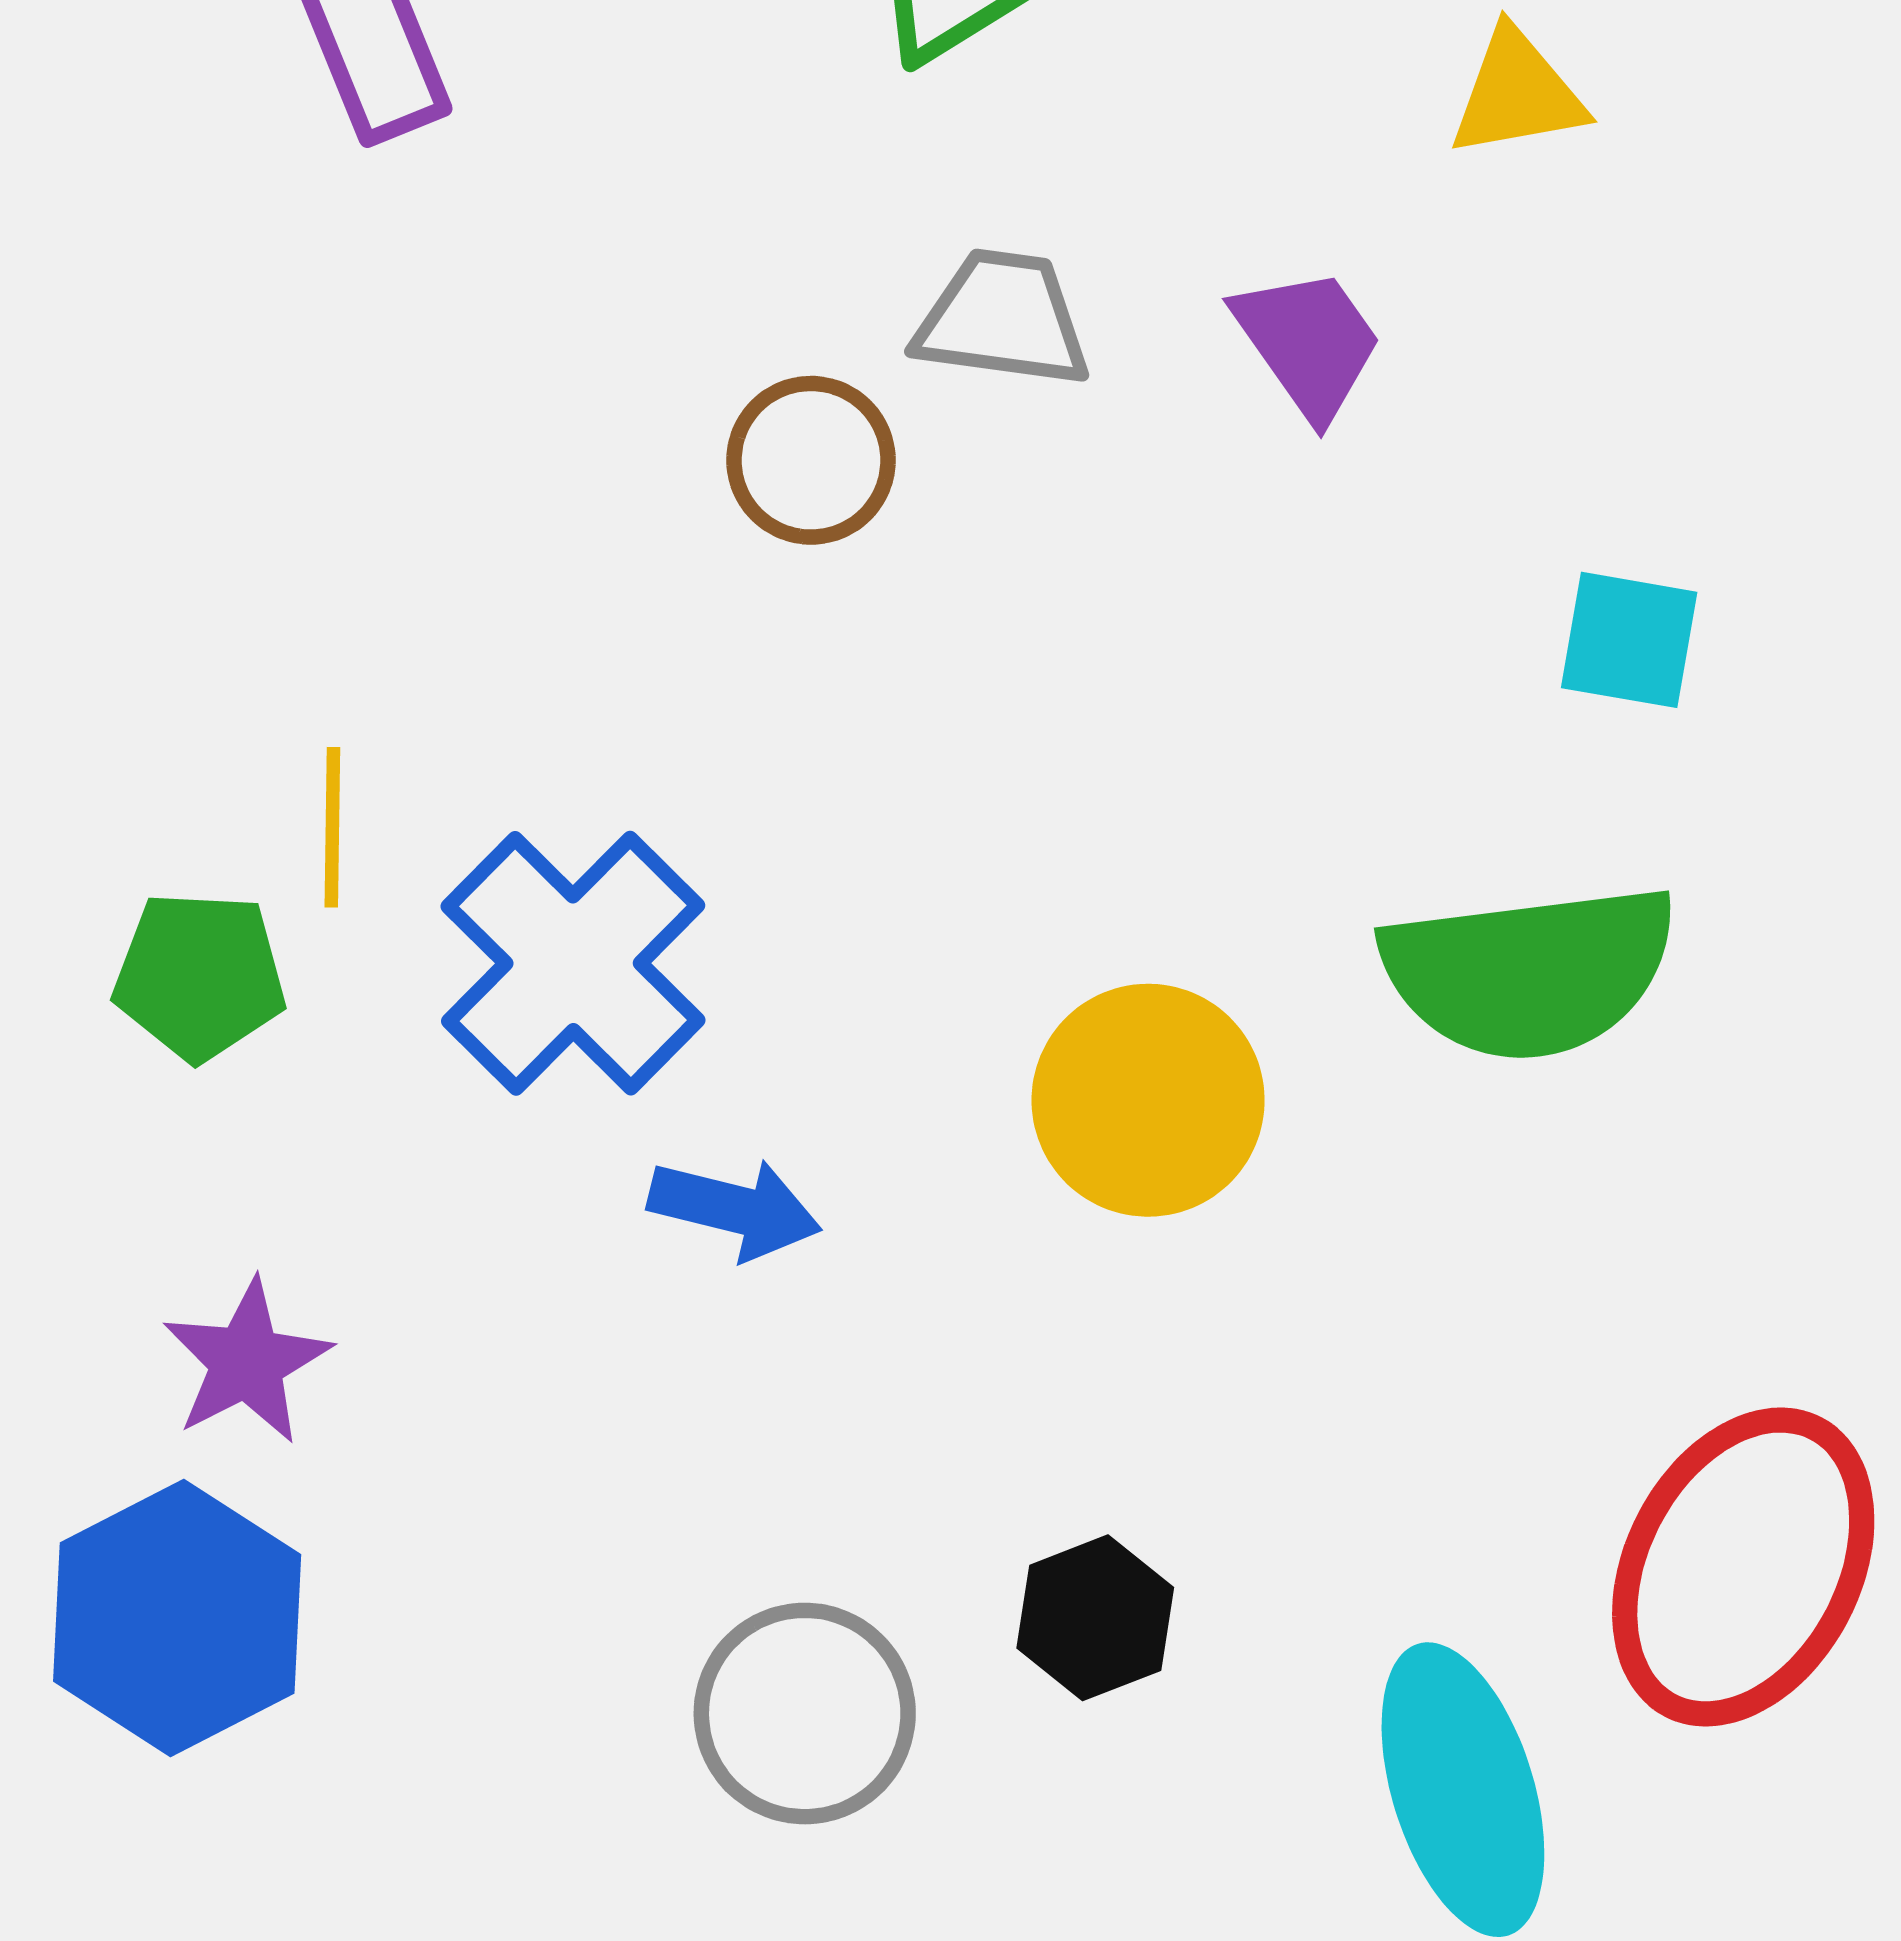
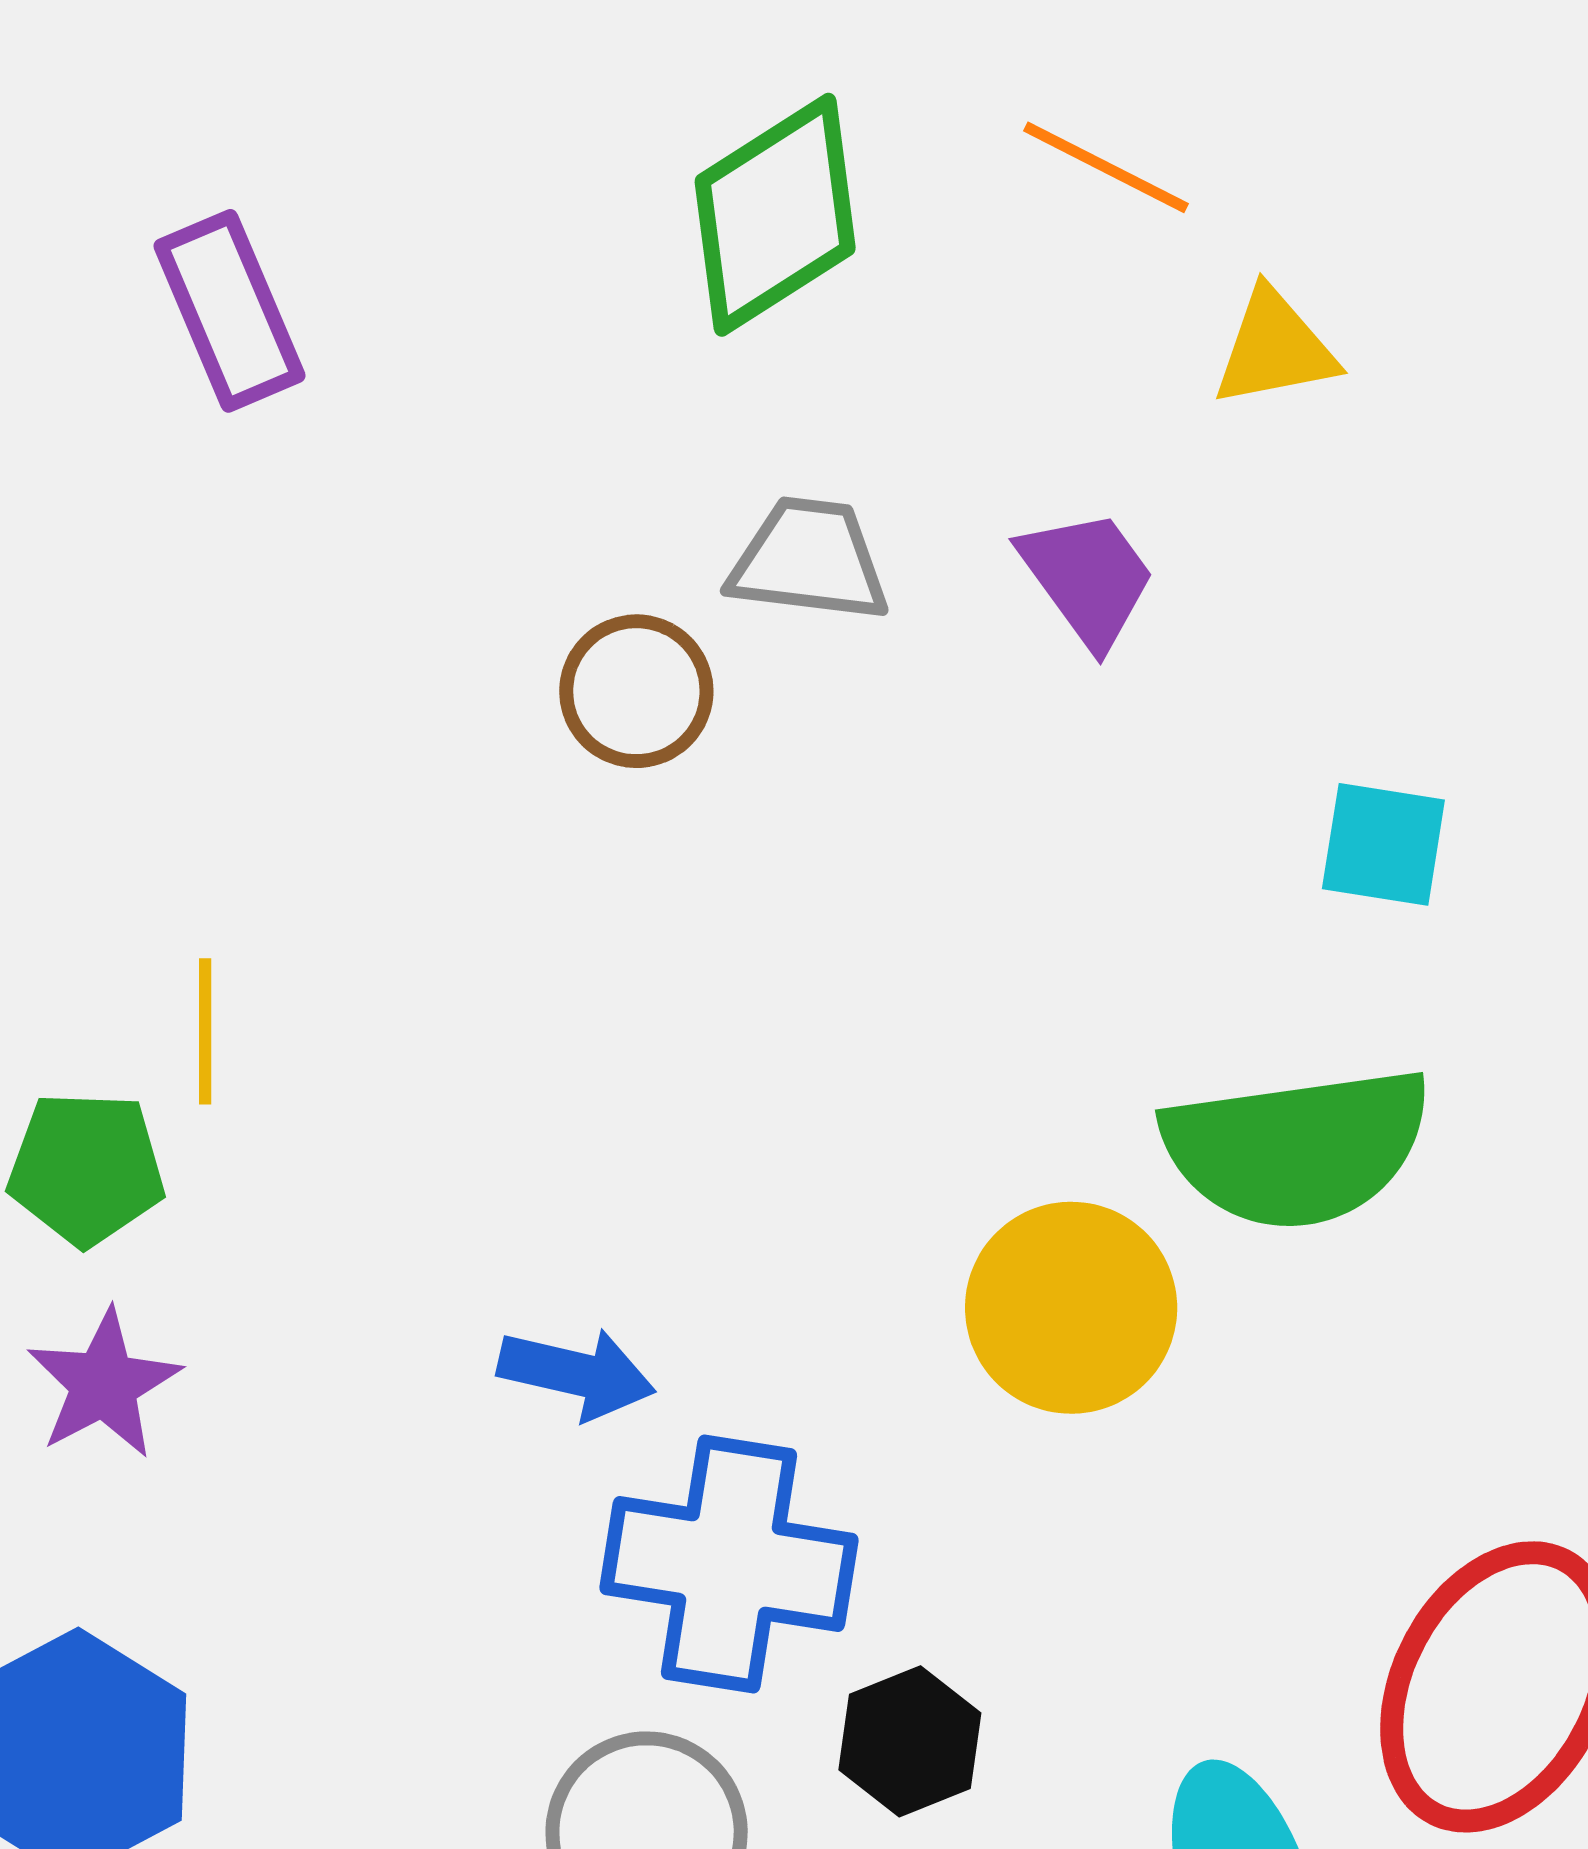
blue cross: (573, 963) -> (729, 1564), moved, turned -35
yellow circle: (1148, 1100) -> (1071, 1308), moved
purple star: (247, 1362) -> (104, 1384), moved

